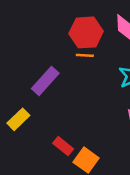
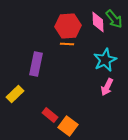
purple rectangle: (45, 81) -> (36, 64), turned -30

